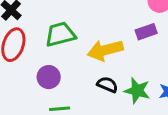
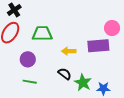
purple rectangle: (146, 32) -> (98, 46), size x1.5
yellow arrow: (105, 50) -> (69, 51), size x0.6

